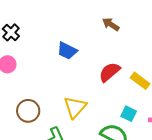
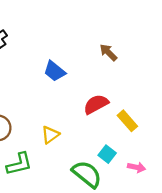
yellow triangle: (75, 107) -> (50, 135), size x0.7

